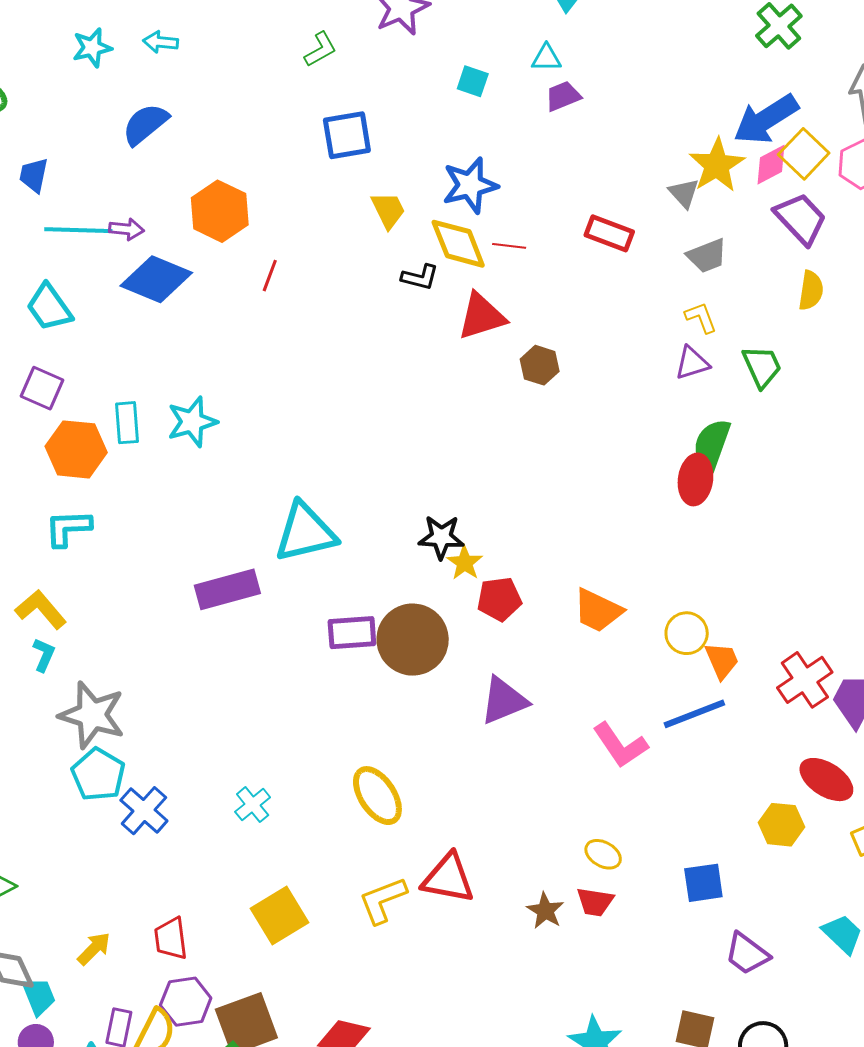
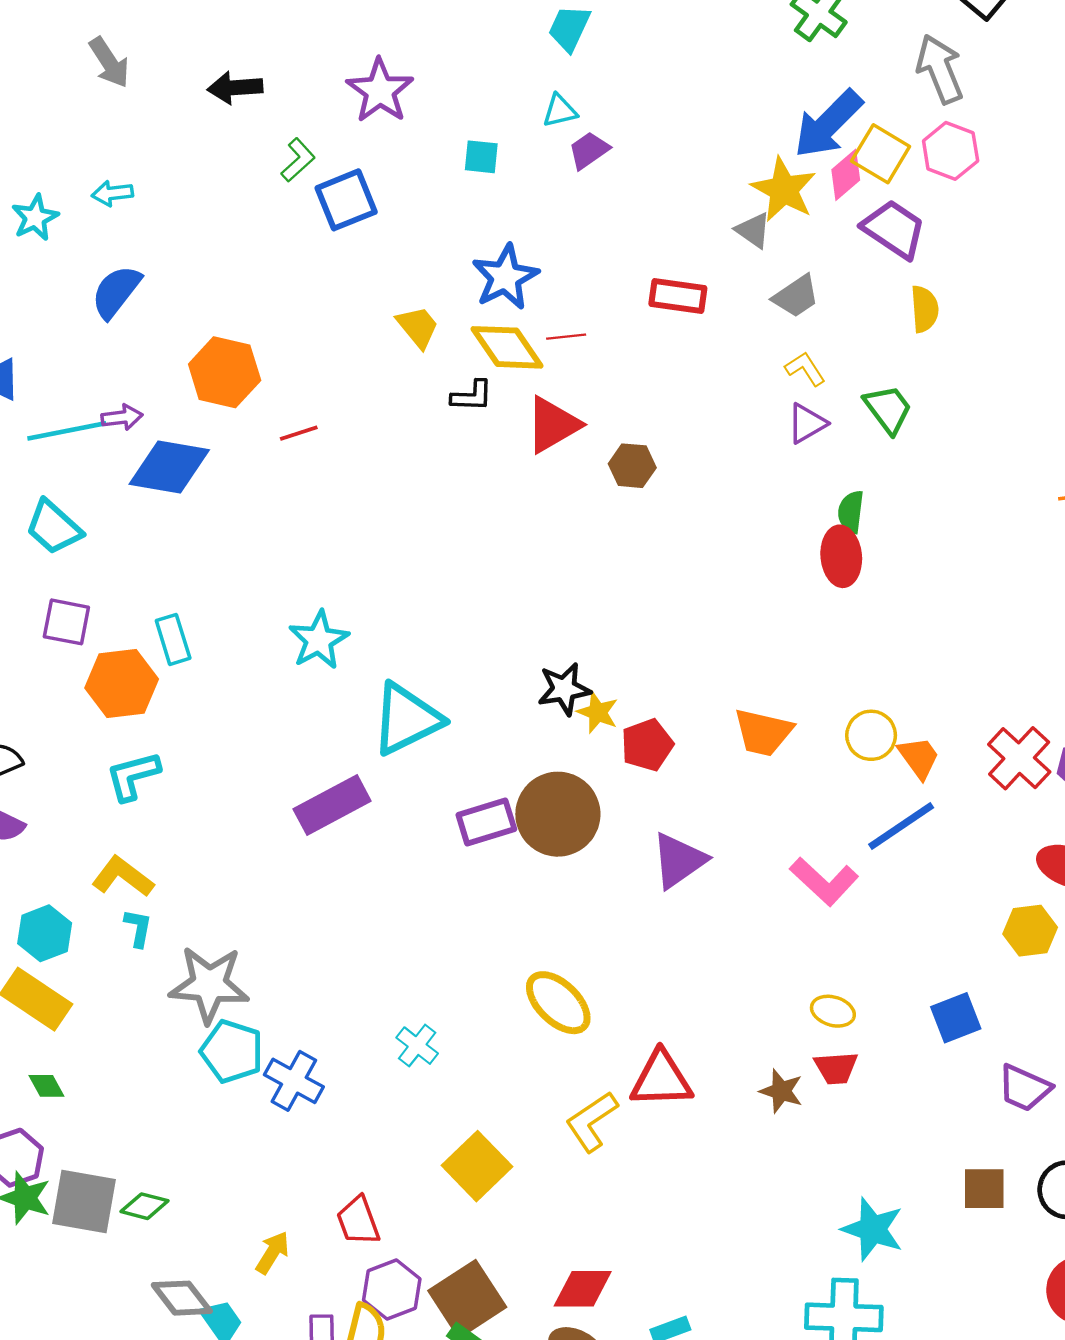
blue square: (347, 135) -> (346, 200), moved
red line: (270, 276) -> (299, 433), turned 64
cyan star: (192, 422) -> (319, 640), moved
green semicircle: (712, 444) -> (851, 512), size x0.7

